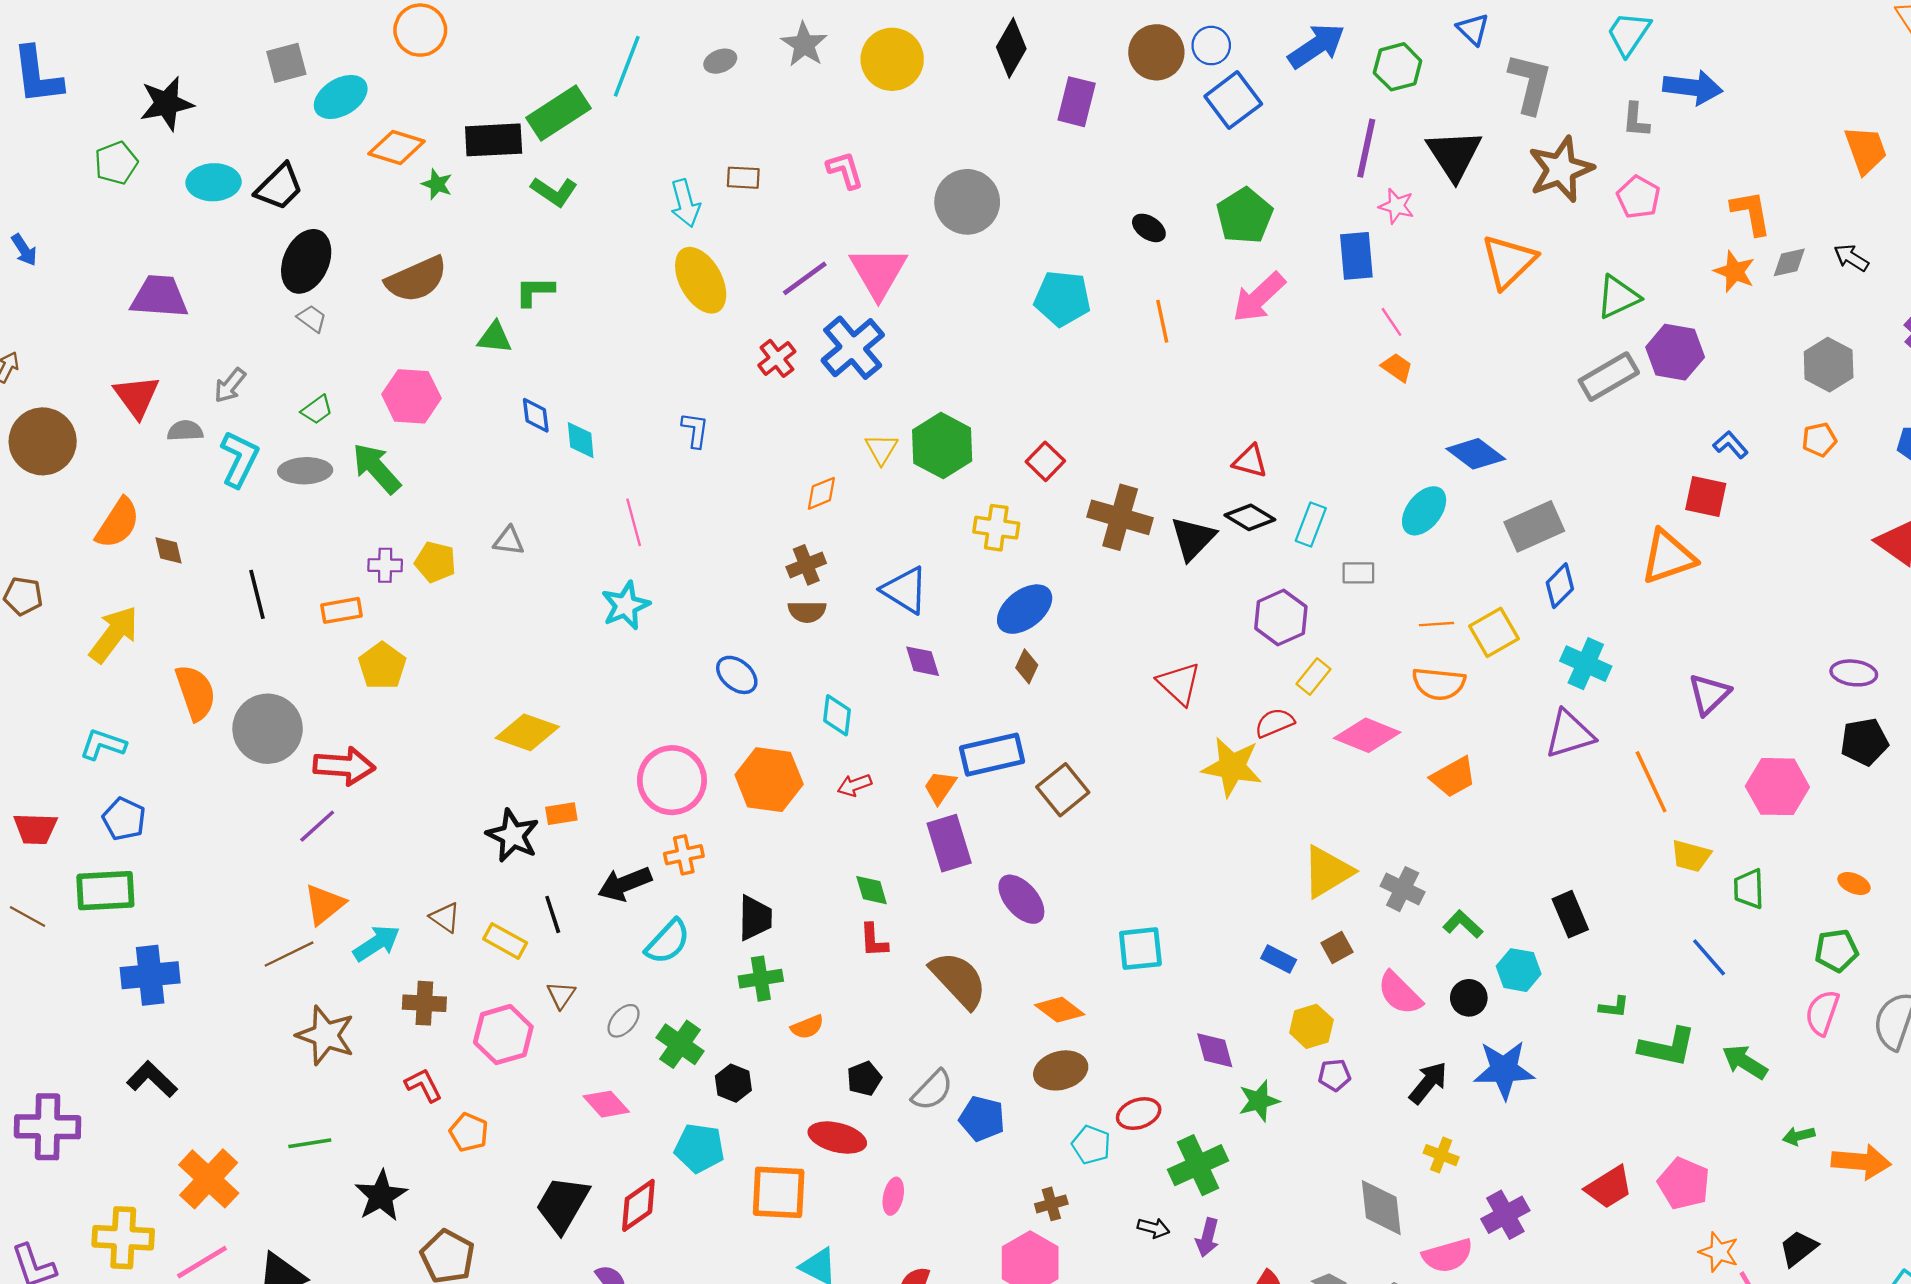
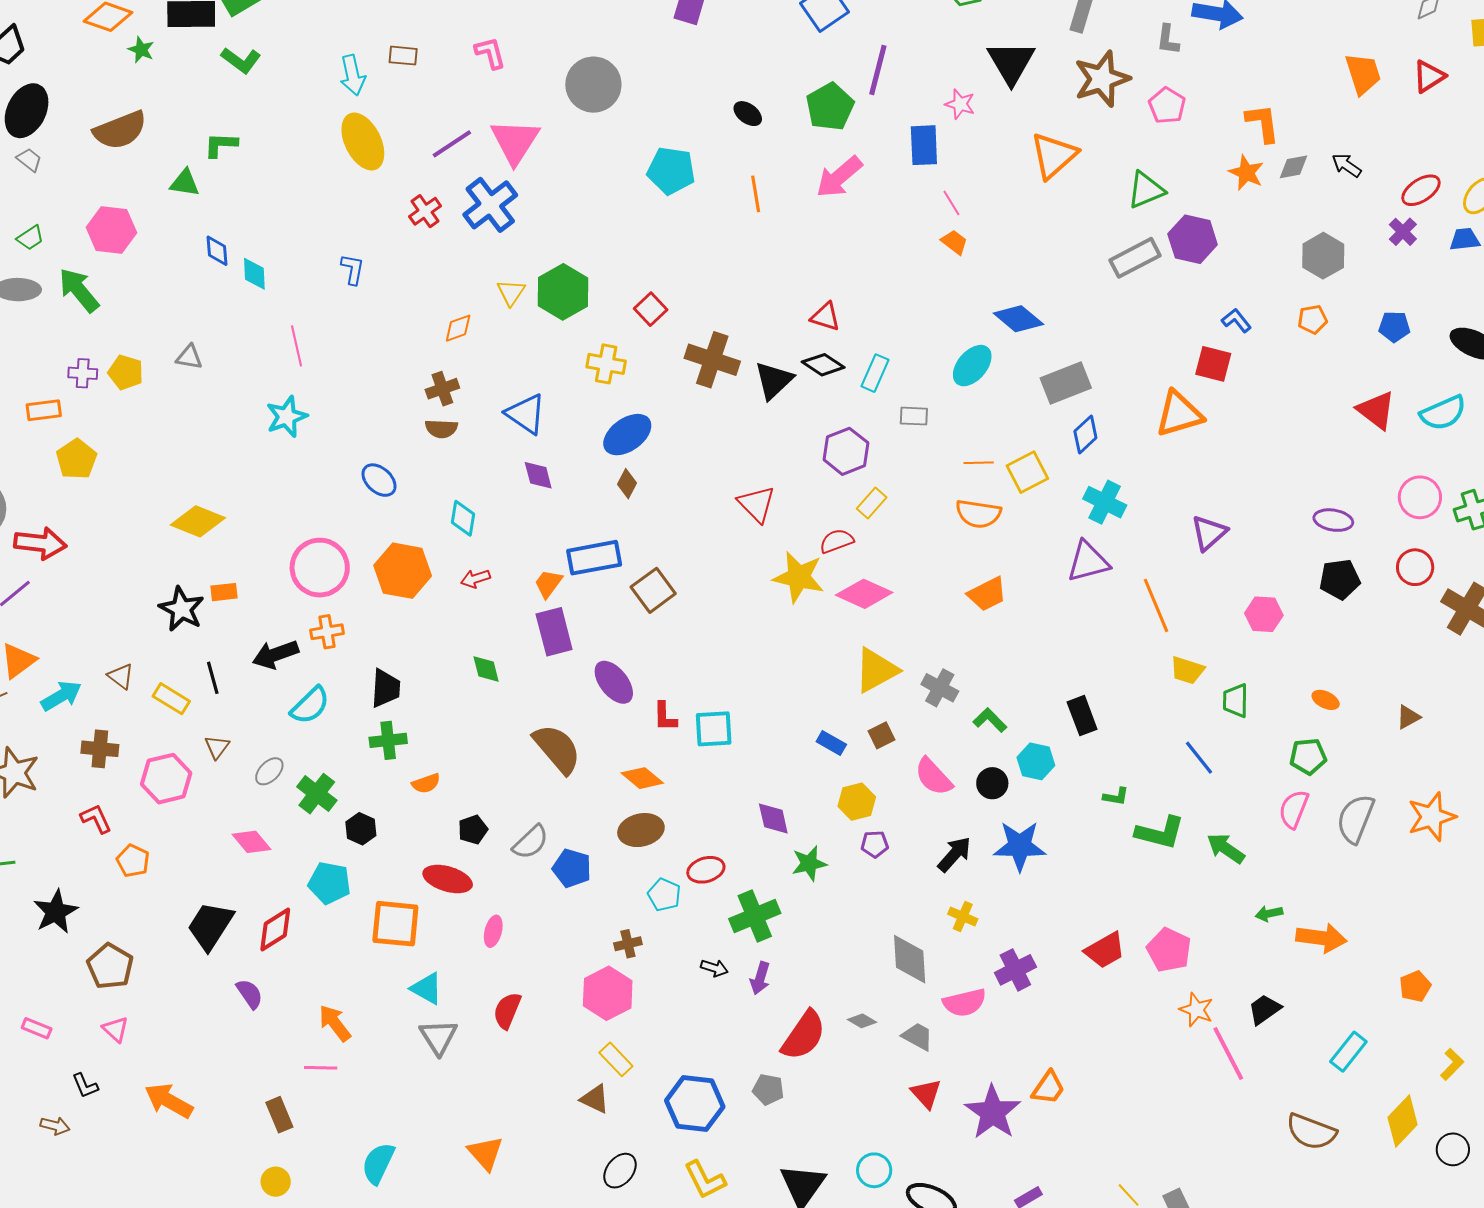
purple line: (1366, 148) -> (878, 70), moved
pink diamond: (1367, 735) -> (864, 594), moved
pink hexagon: (1777, 787) -> (1264, 614), size x0.7
red L-shape: (874, 940) -> (665, 717), moved

